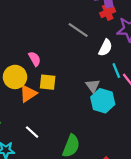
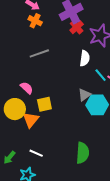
gray line: (78, 30) -> (39, 53), moved, turned -36
gray triangle: (93, 86) -> (84, 95), turned 48
white line: (32, 132) -> (36, 153), moved

